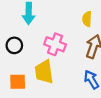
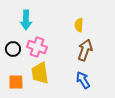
pink cross: (55, 44) -> (37, 47), moved

